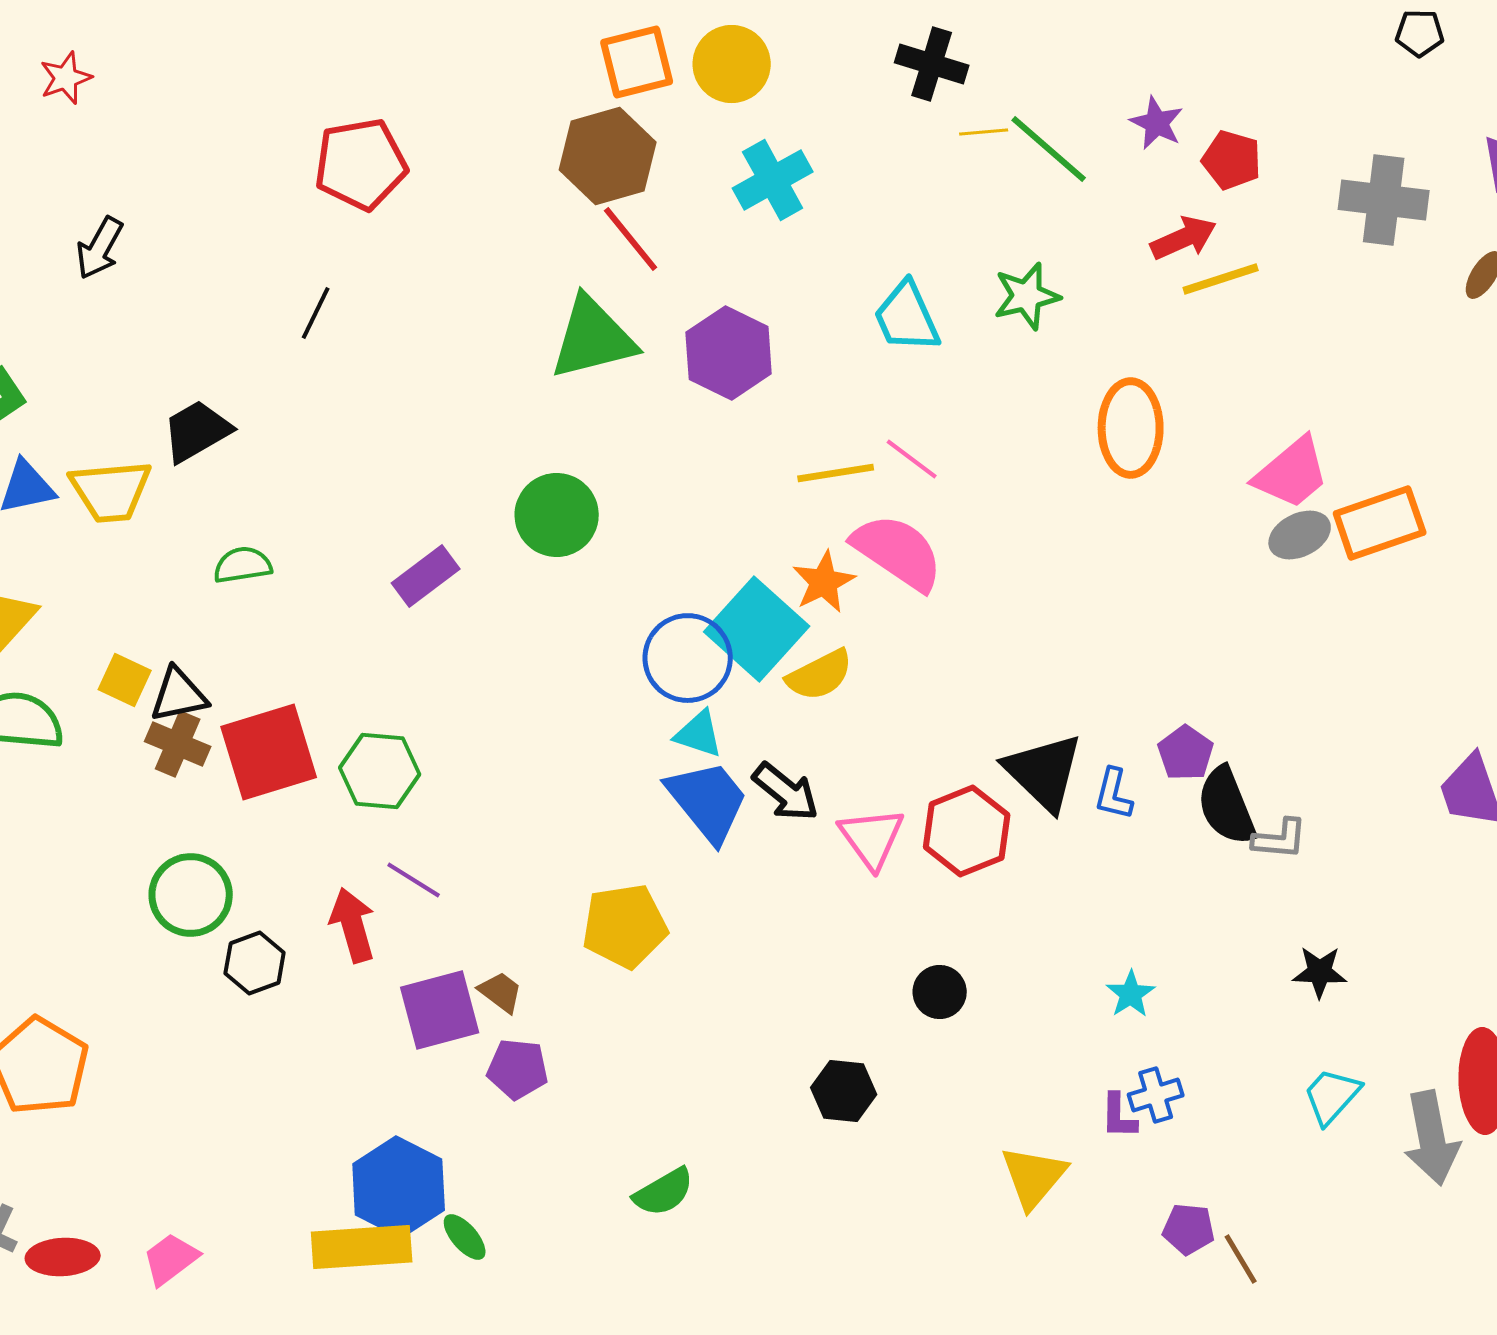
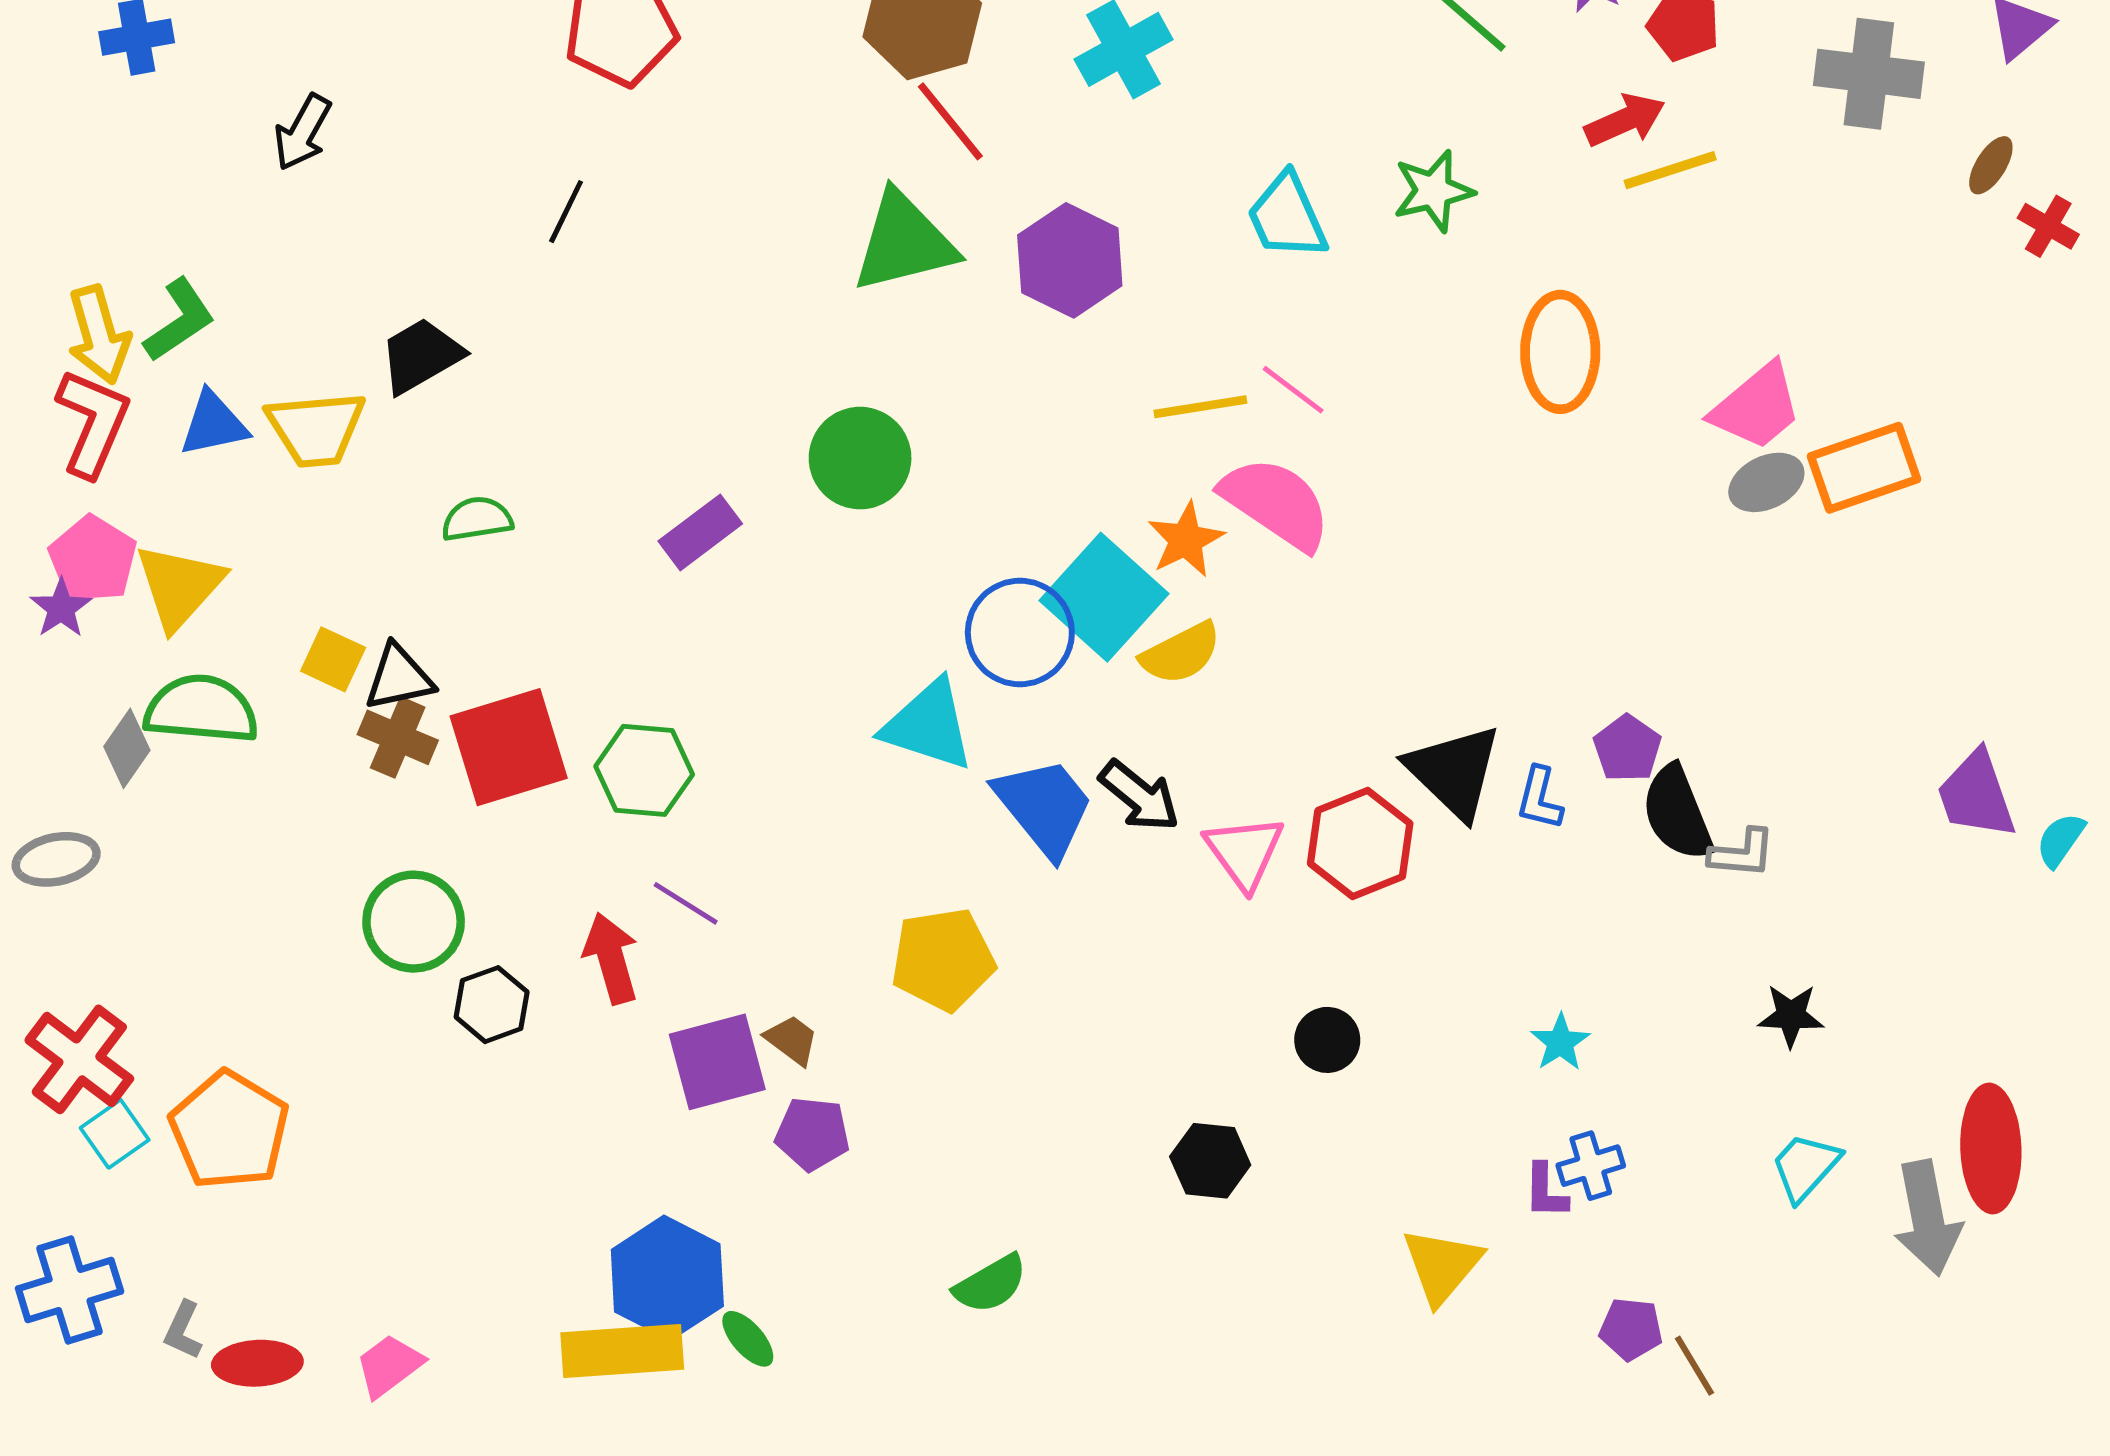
cyan triangle: (699, 734) -> (928, 725), moved, size x1.6

